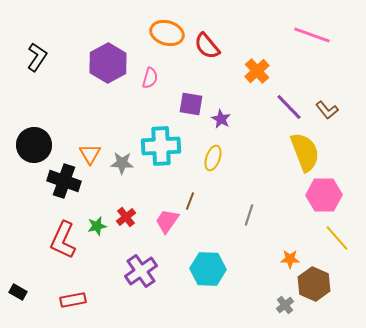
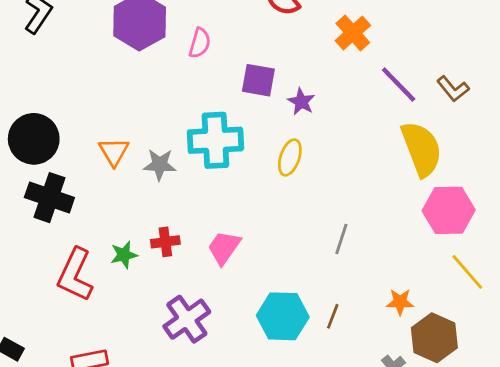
black cross: (64, 181) -> (49, 198), moved
brown line: (190, 201) -> (333, 316), moved
red cross: (126, 217) -> (165, 242), turned 30

